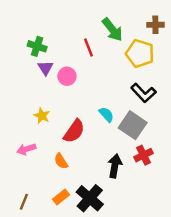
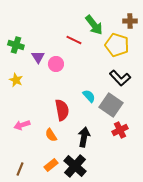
green cross: (37, 46) -> (16, 45), moved
red line: (88, 48) -> (74, 40), turned -42
yellow star: (42, 116) -> (16, 80), moved
red semicircle: (74, 131) -> (62, 110), turned -45
black arrow: (115, 166) -> (84, 137), moved

